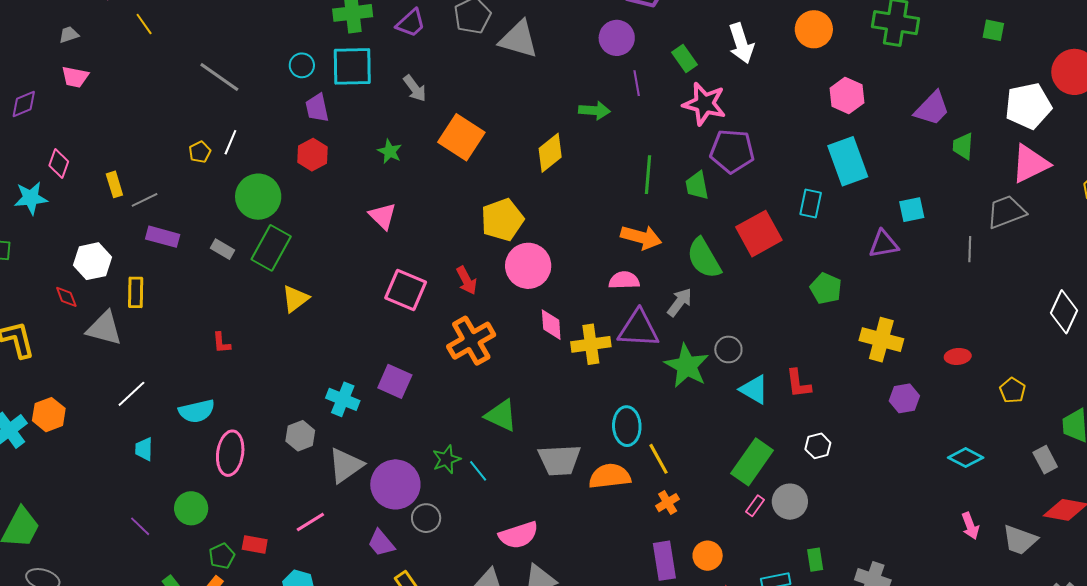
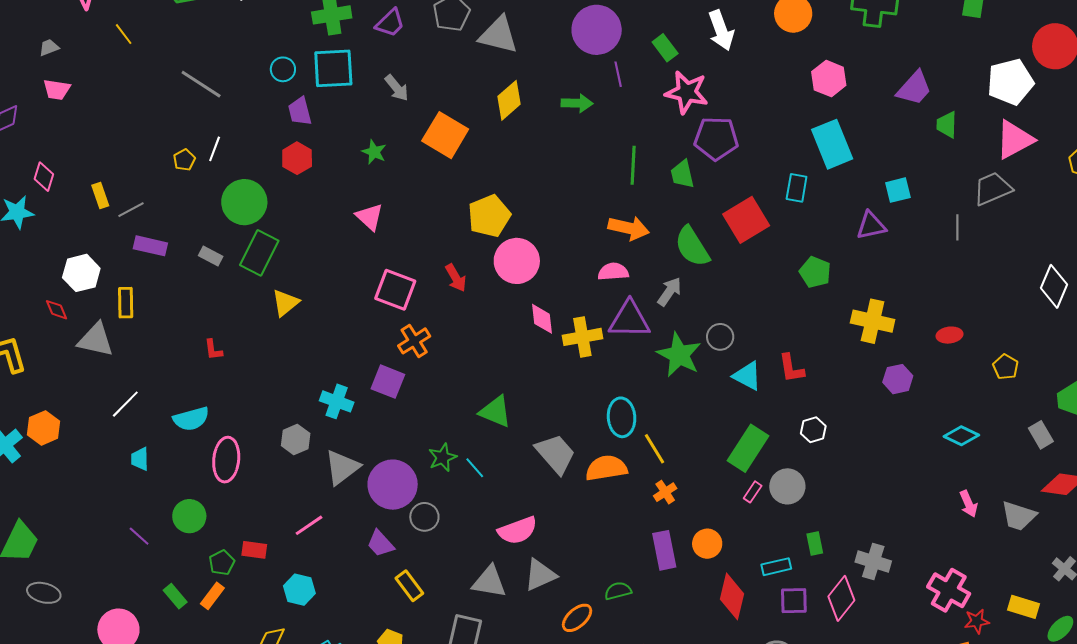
purple circle: (617, 38) -> (597, 30), size x1.4
yellow diamond: (550, 153) -> (509, 100), moved
orange cross: (471, 341) -> (414, 341), moved, size x0.7
gray trapezoid: (559, 460) -> (555, 454), turned -126

